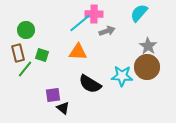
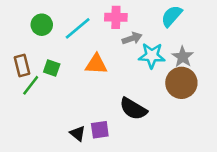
cyan line: (80, 23) -> (78, 28), moved
green circle: (26, 30) -> (42, 25), moved
cyan star: (122, 76) -> (152, 56), moved
black semicircle: (90, 84) -> (133, 109), moved
purple square: (53, 95) -> (100, 130), moved

